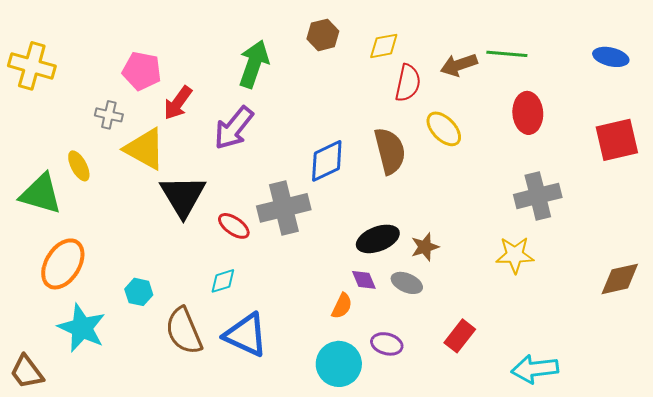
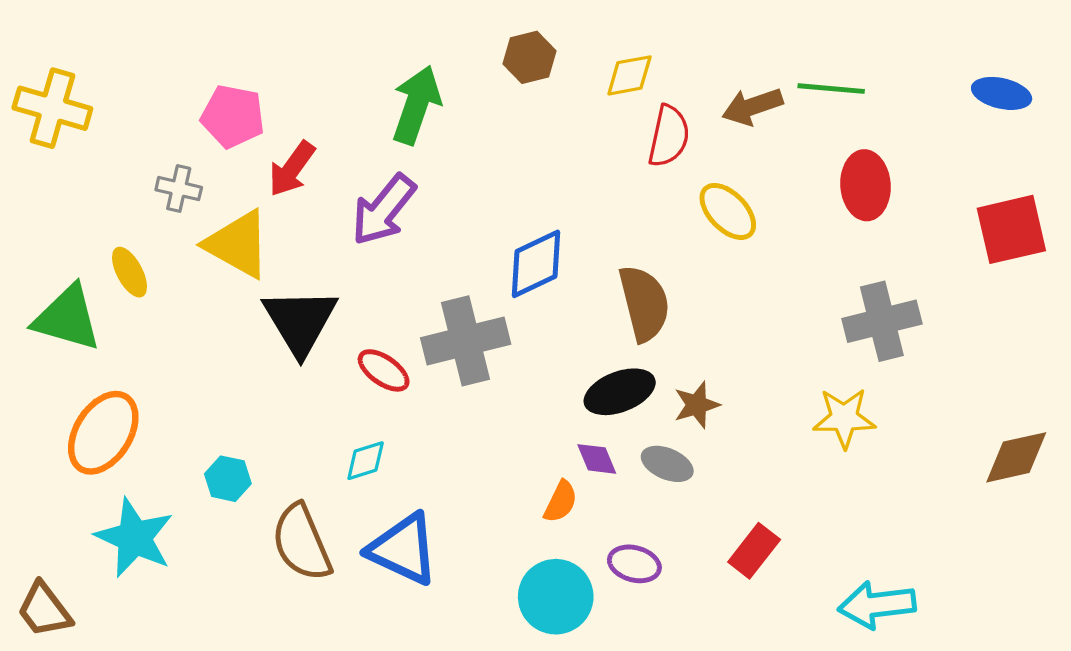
brown semicircle: (390, 151) -> (644, 303), moved

